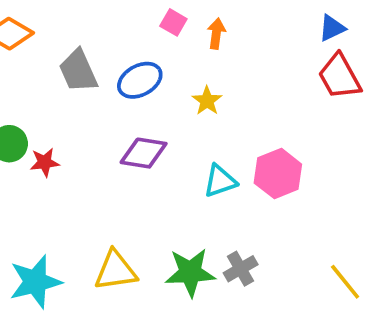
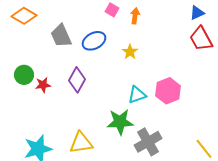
purple diamond: (144, 153) -> (77, 80), moved, turned -70
gray cross: (241, 269) -> (148, 142), size x1.5
green star: (190, 272) -> (120, 122), moved

